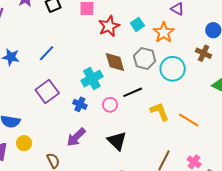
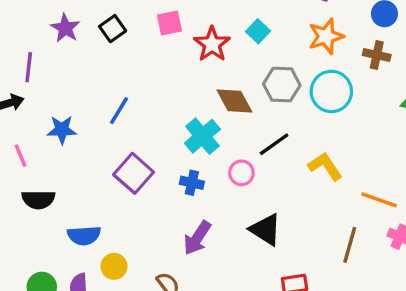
orange star: (164, 33) -> (326, 36), moved, turned 30
orange line: (189, 120) -> (379, 200), moved

